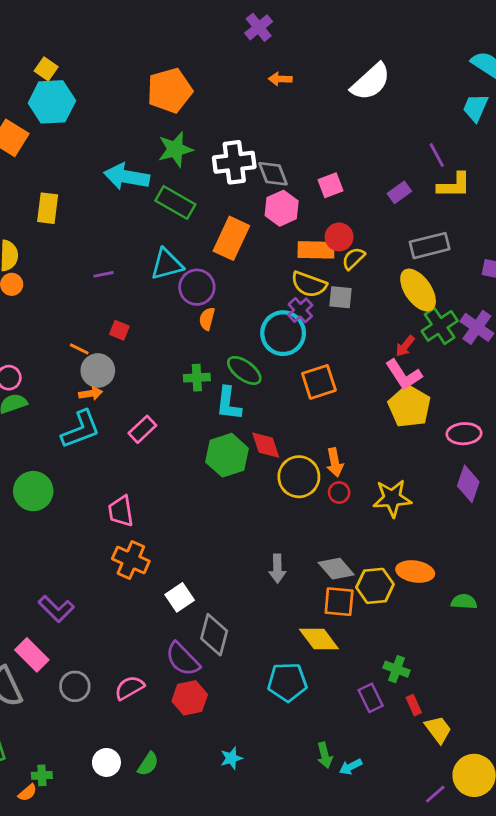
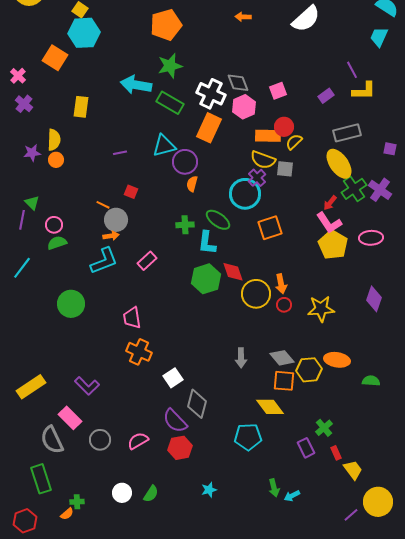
white cross: (234, 162) -> (211, 94), moved, turned 32
pink ellipse: (464, 434) -> (371, 238), moved
green cross: (397, 669) -> (324, 428), turned 30

